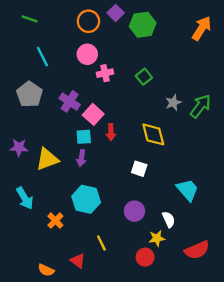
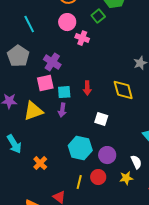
pink cross: (105, 73) -> (82, 38), turned 32
green square: (144, 77) -> (98, 16), moved
pink square: (93, 114) -> (45, 83), moved, turned 36
white square: (139, 169) -> (101, 119), moved
cyan hexagon: (86, 199) -> (80, 148), moved
yellow line: (101, 243) -> (79, 182), turned 40
red circle: (145, 257) -> (98, 177), moved

